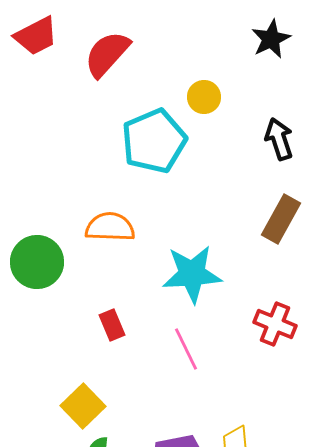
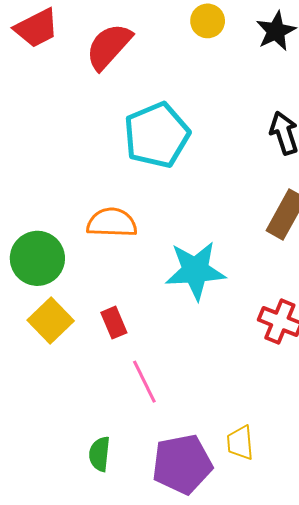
yellow circle: (204, 97) -> (208, 21), moved
pink line: (186, 349) -> (144, 382), moved
yellow square: (83, 406) -> (51, 320), moved

